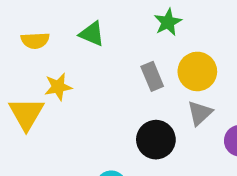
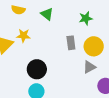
black circle: (156, 140) -> (37, 69), moved

